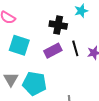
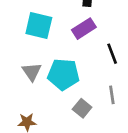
black line: (75, 48) -> (112, 54), moved

